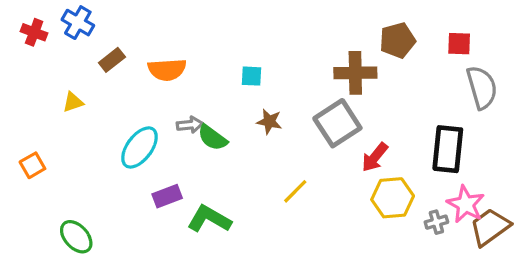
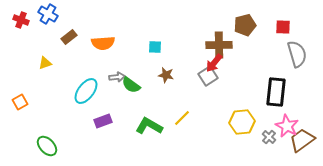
gray square: (337, 123) -> (208, 76), size x0.7
red arrow: (375, 157) -> (214, 63), moved
green L-shape: (209, 219) -> (149, 126), moved
gray cross: (436, 222) -> (269, 137), turned -32

